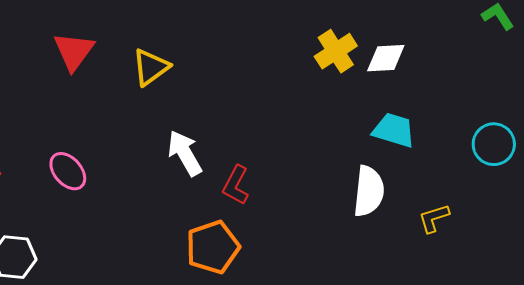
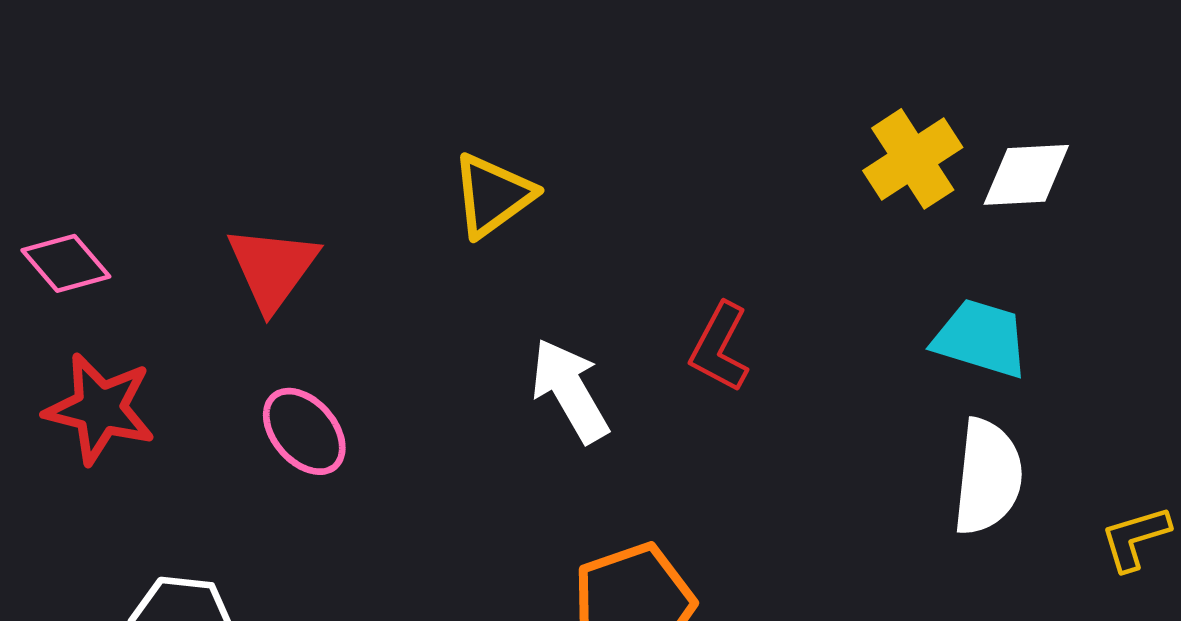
red triangle: (74, 51) -> (272, 268), moved
cyan trapezoid: (394, 130) -> (981, 338), moved
red L-shape: (236, 185) -> (720, 347), moved

